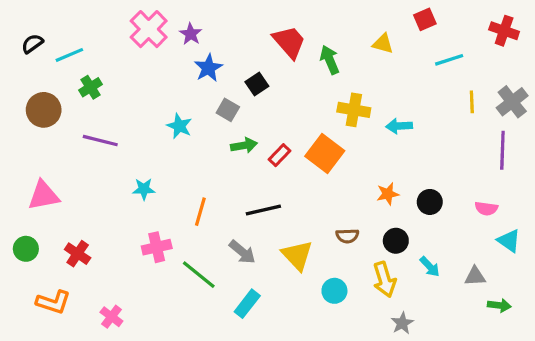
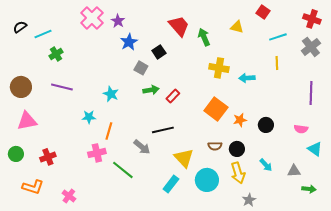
red square: (425, 19) -> (263, 12), turned -32
yellow line: (472, 102) -> (277, 63), moved
gray cross: (512, 102) -> (311, 47), moved
brown circle: (44, 110) -> (21, 87), moved
cyan star: (179, 126) -> (111, 94), moved
orange square: (325, 153) -> (216, 109), moved
orange line: (200, 212) -> (109, 131), moved
black circle: (396, 241) -> (237, 149), moved
gray arrow: (242, 252) -> (142, 147), moved
red cross: (78, 254) -> (48, 157), turned 35
cyan circle: (334, 291) -> (207, 180), size x1.5
cyan rectangle: (247, 304) -> (171, 184), moved

